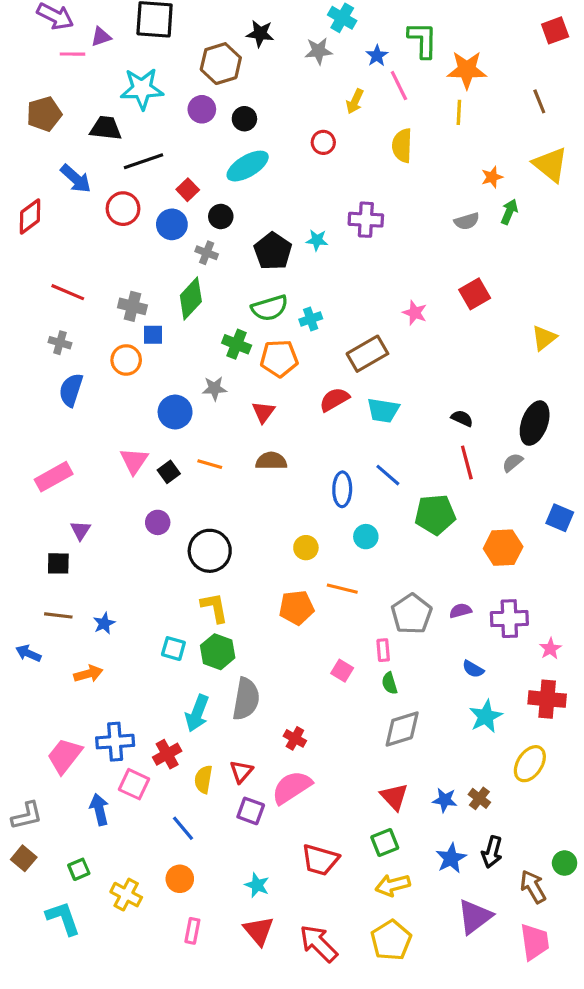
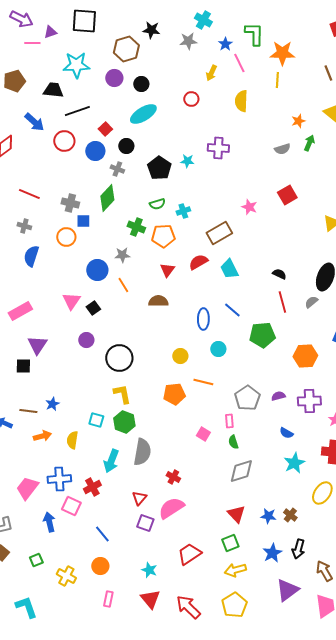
green semicircle: (270, 308) -> (157, 204), size x0.7
cyan trapezoid: (383, 410) -> (229, 269), turned 55
red triangle: (263, 412) -> (167, 270), moved
orange line: (210, 464) -> (123, 285), moved, turned 42
purple triangle: (80, 530) -> (37, 345), size x1.5
brown line: (58, 615) -> (28, 411), moved
yellow semicircle: (203, 779) -> (72, 440), moved
red trapezoid: (320, 860) -> (189, 554), turned 130
cyan L-shape: (63, 918) -> (26, 607), moved

